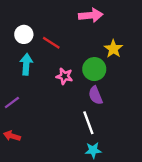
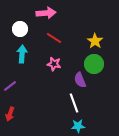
pink arrow: (91, 15) -> (46, 13), moved
red line: (51, 43) -> (54, 38), moved
green circle: (94, 69) -> (94, 64), moved
red arrow: (12, 136) -> (10, 114), turned -88

